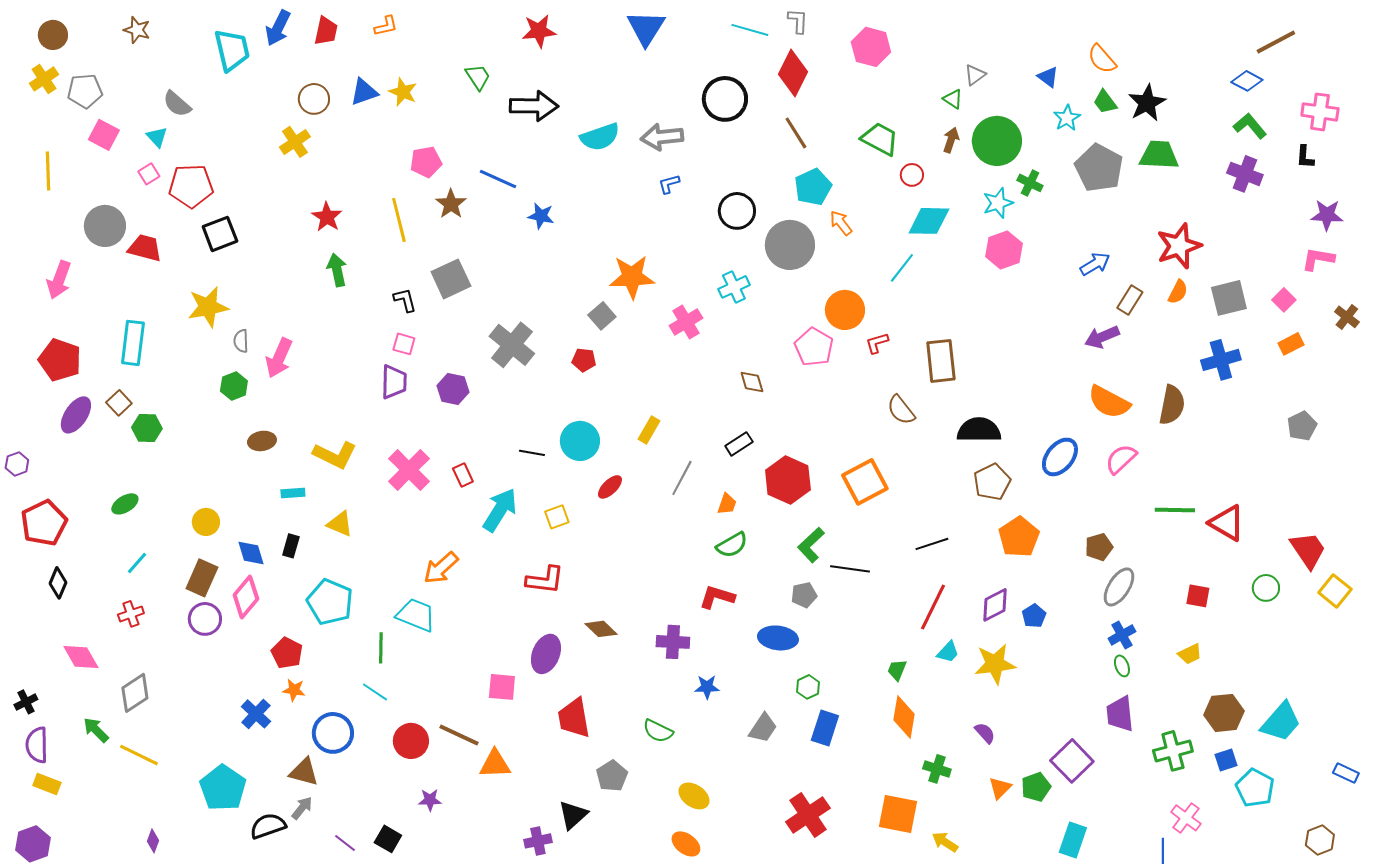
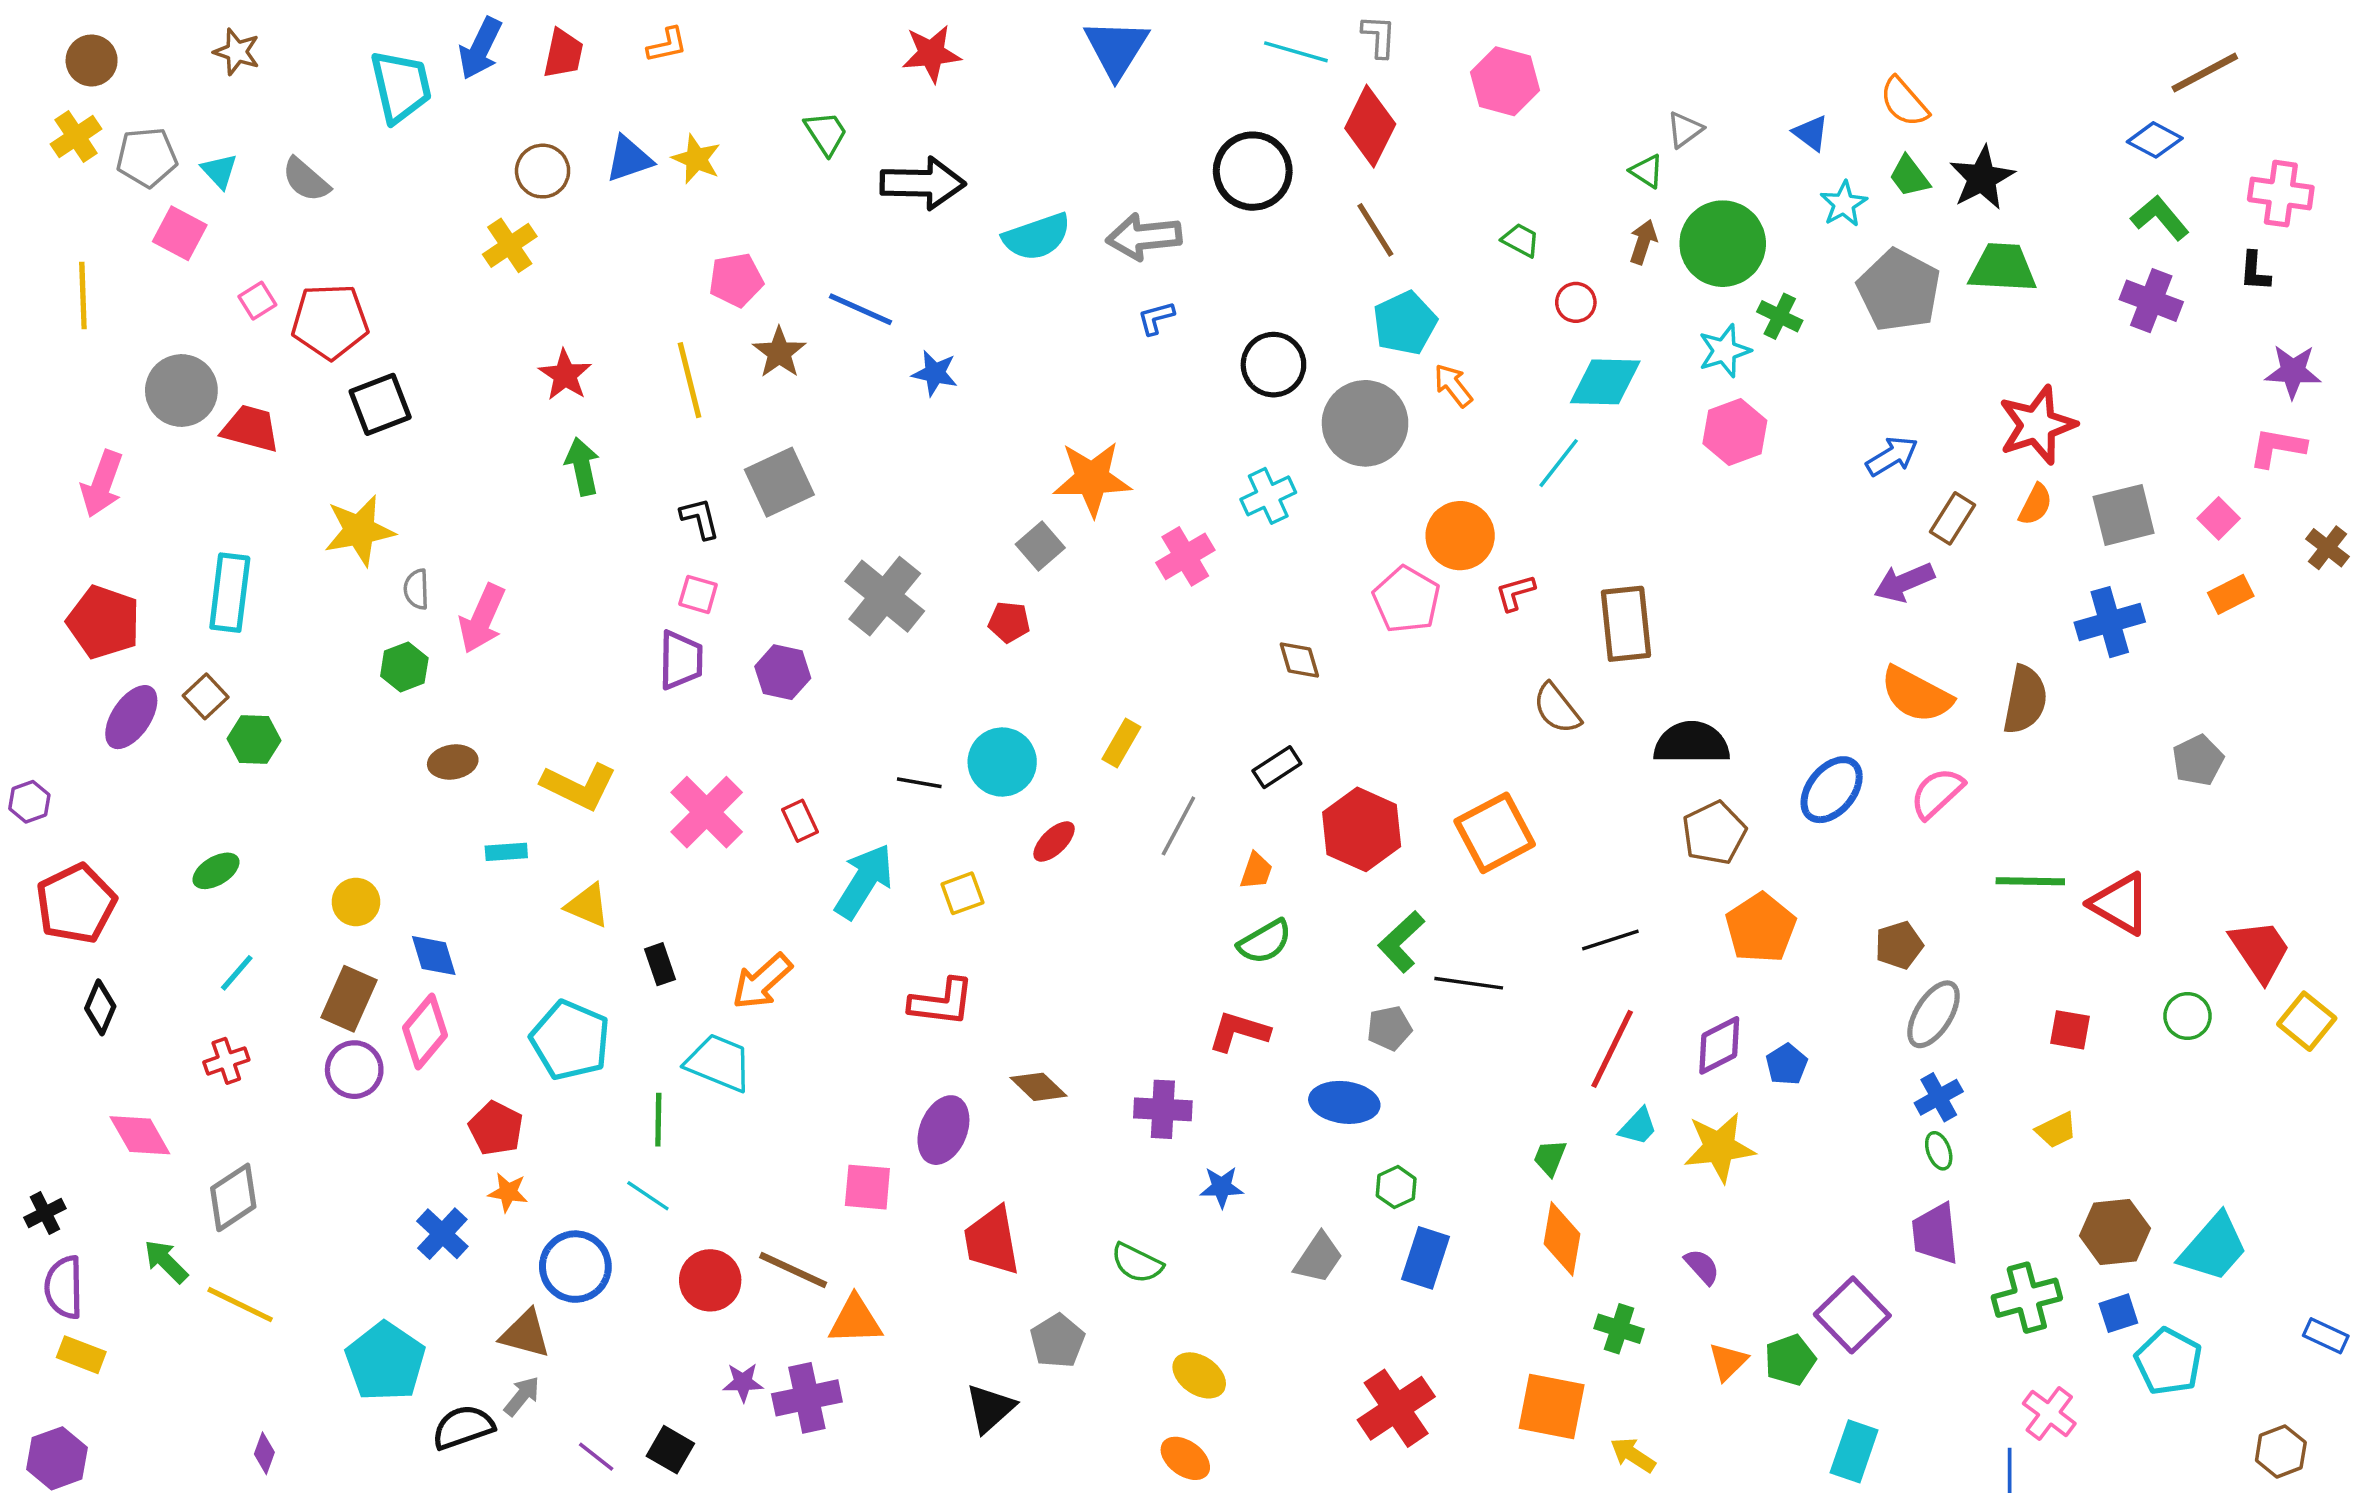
cyan triangle: (157, 137) -> (219, 171), moved
green trapezoid: (880, 139) -> (1521, 240), size x0.6
gray pentagon: (1302, 426) -> (2198, 760), moved
black rectangle: (291, 546) -> (660, 964), moved, turned -35
purple cross: (538, 841) -> (807, 1398), moved, size x1.4

